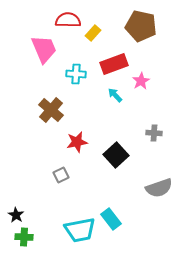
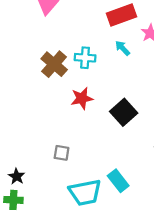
cyan cross: (76, 74) -> (85, 58), moved
gray square: (61, 175) -> (62, 153), moved, turned 35
green cross: (24, 237) -> (13, 200), moved

